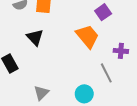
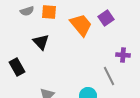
orange trapezoid: (87, 36) -> (81, 25), moved

